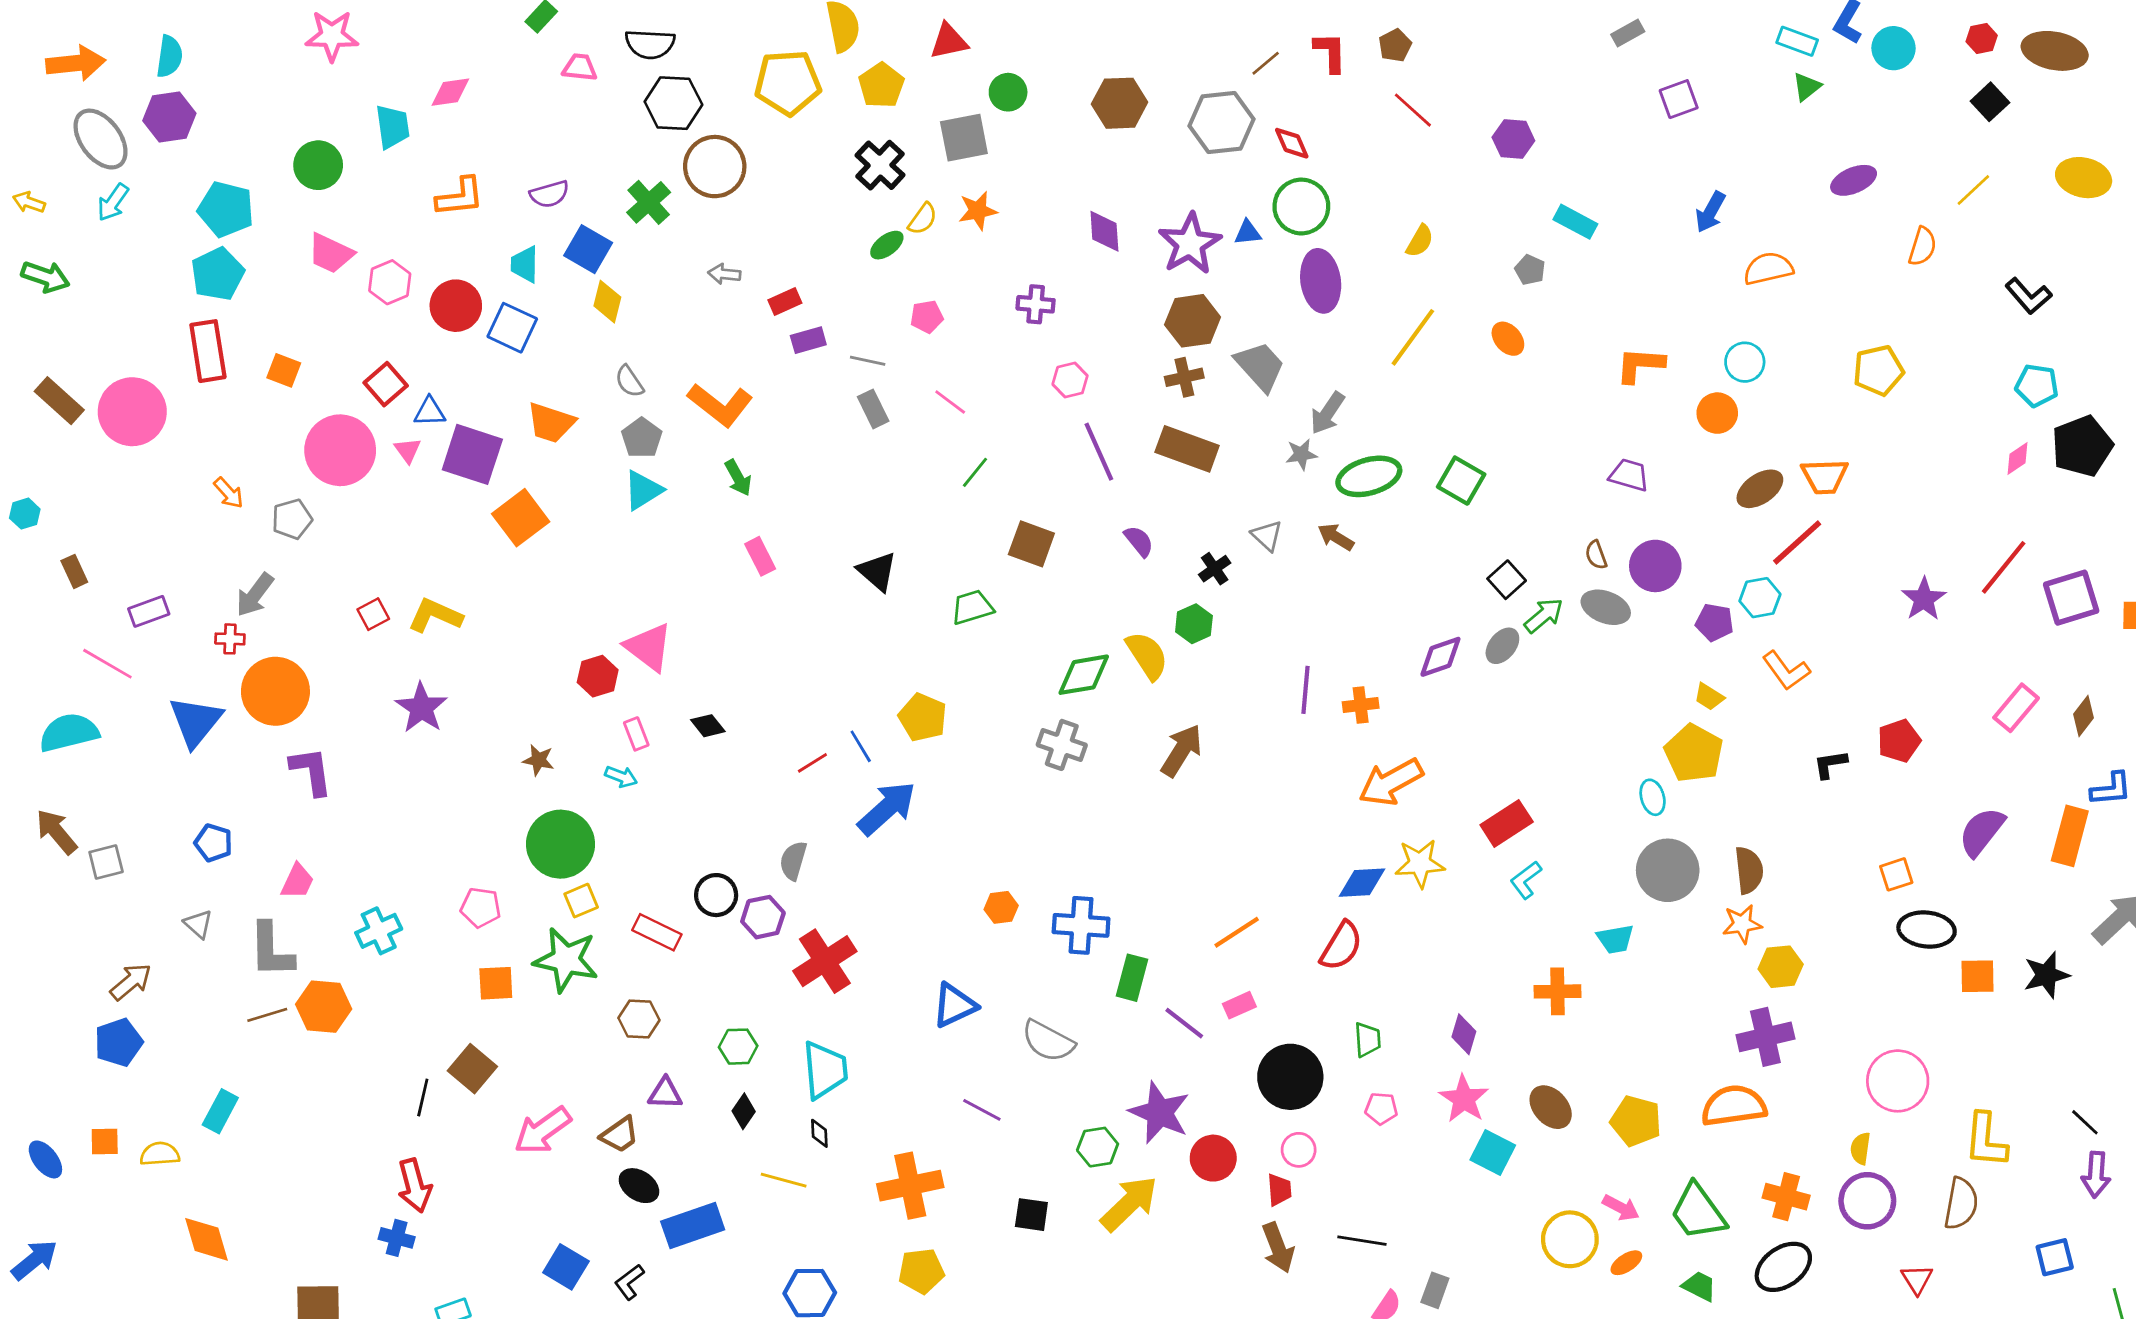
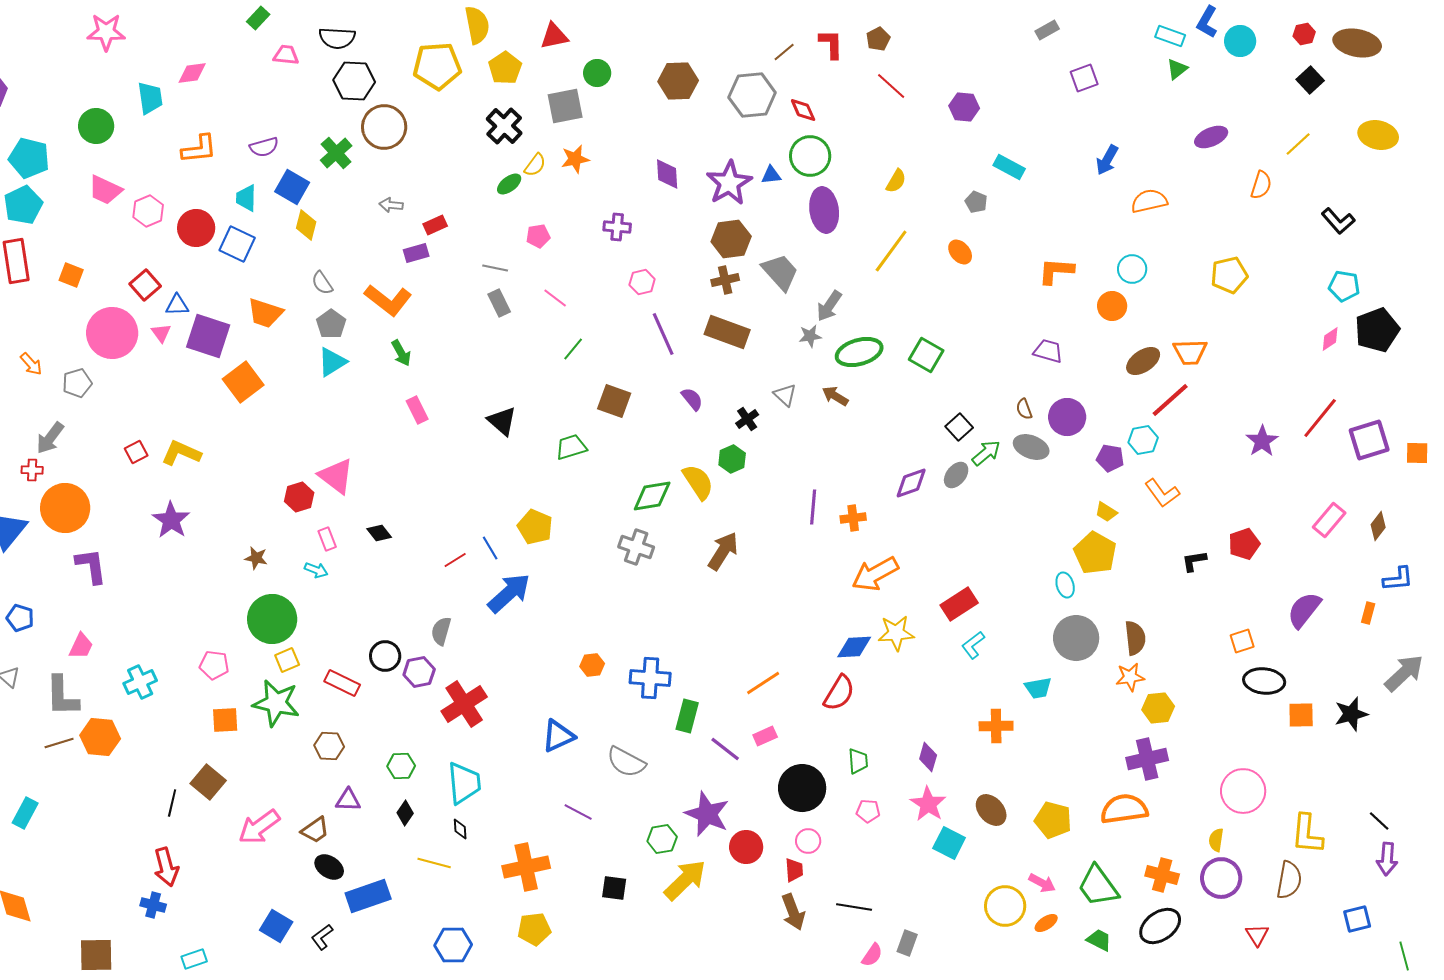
purple rectangle: (808, 340) -> (416, 253), moved
orange rectangle: (2070, 836) -> (1368, 613), size x0.5

